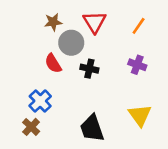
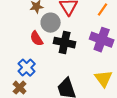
purple cross: (137, 65) -> (102, 40), size x1.6
black cross: (89, 69) -> (65, 43), size x1.5

